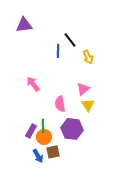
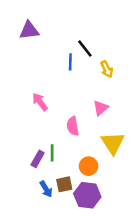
yellow triangle: (88, 105) -> (113, 143), moved, size x1.5
purple hexagon: (72, 129) -> (87, 195), moved
orange circle: (44, 137) -> (89, 166), moved

